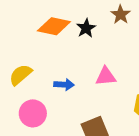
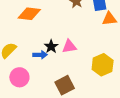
black star: (86, 28) -> (51, 46), moved

